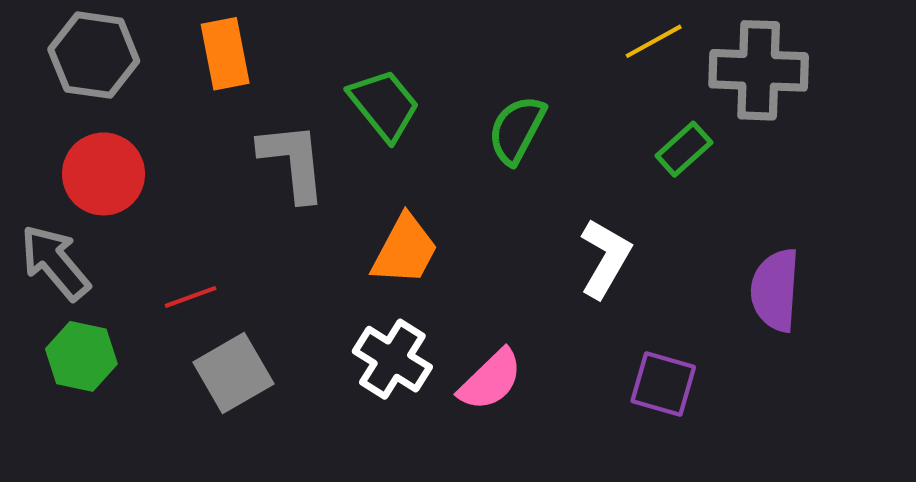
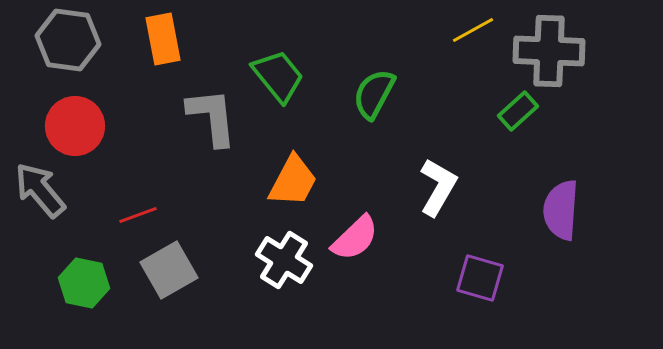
green rectangle: (684, 149) -> (518, 111), moved
green hexagon: (81, 356) -> (84, 283), moved
pink semicircle: (490, 380) -> (355, 238), moved

